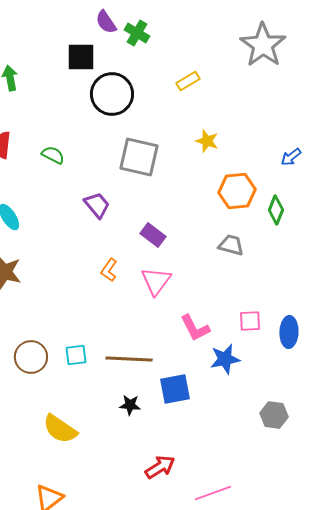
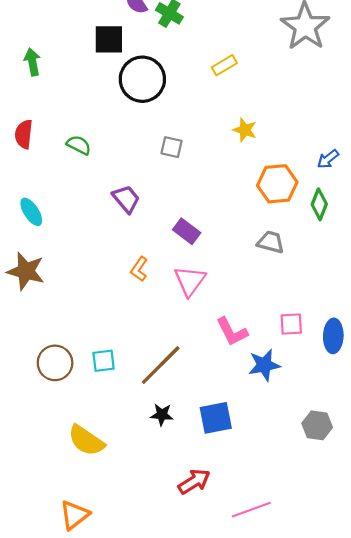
gray square: (139, 157) -> (171, 147), size x0.5
blue arrow: (291, 157) -> (328, 159), moved
brown line: (129, 359) -> (161, 365), turned -48
blue square: (175, 389) -> (216, 418), moved

